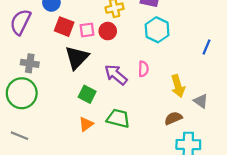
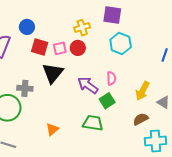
gray cross: (30, 63) -> (25, 88), moved
yellow arrow: (178, 86) -> (142, 91), turned 48
green square: (87, 94) -> (107, 101), moved, turned 35
orange triangle: (86, 124) -> (52, 129), moved

